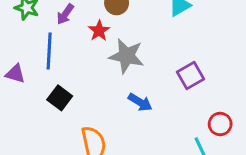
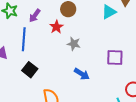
gray star: (127, 56) -> (74, 44), size x0.6
purple square: (191, 76) -> (115, 57), turned 30

